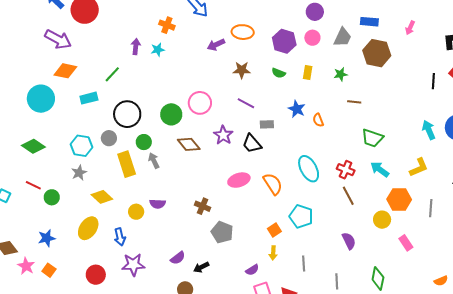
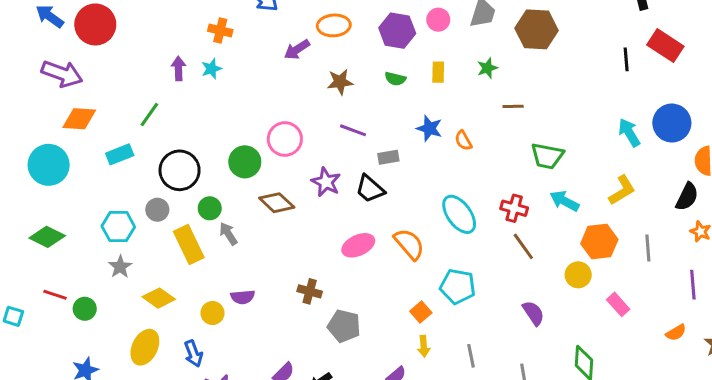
orange semicircle: (441, 281) -> (676, 333), moved

